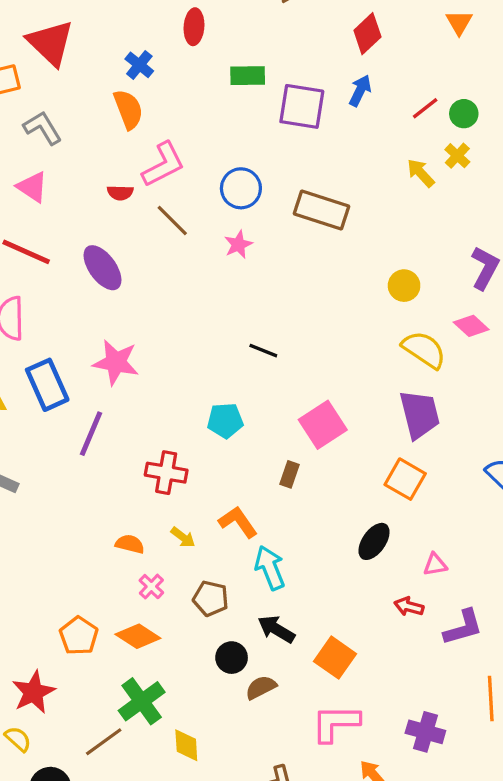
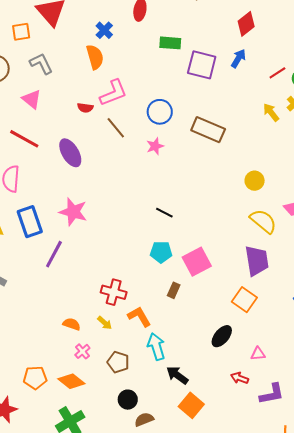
cyan pentagon: (225, 421) -> (161, 252), moved
red cross: (166, 473) -> (114, 292), moved
black arrow: (276, 629) -> (177, 375), moved
orange pentagon: (79, 636) -> (35, 378), turned 30

